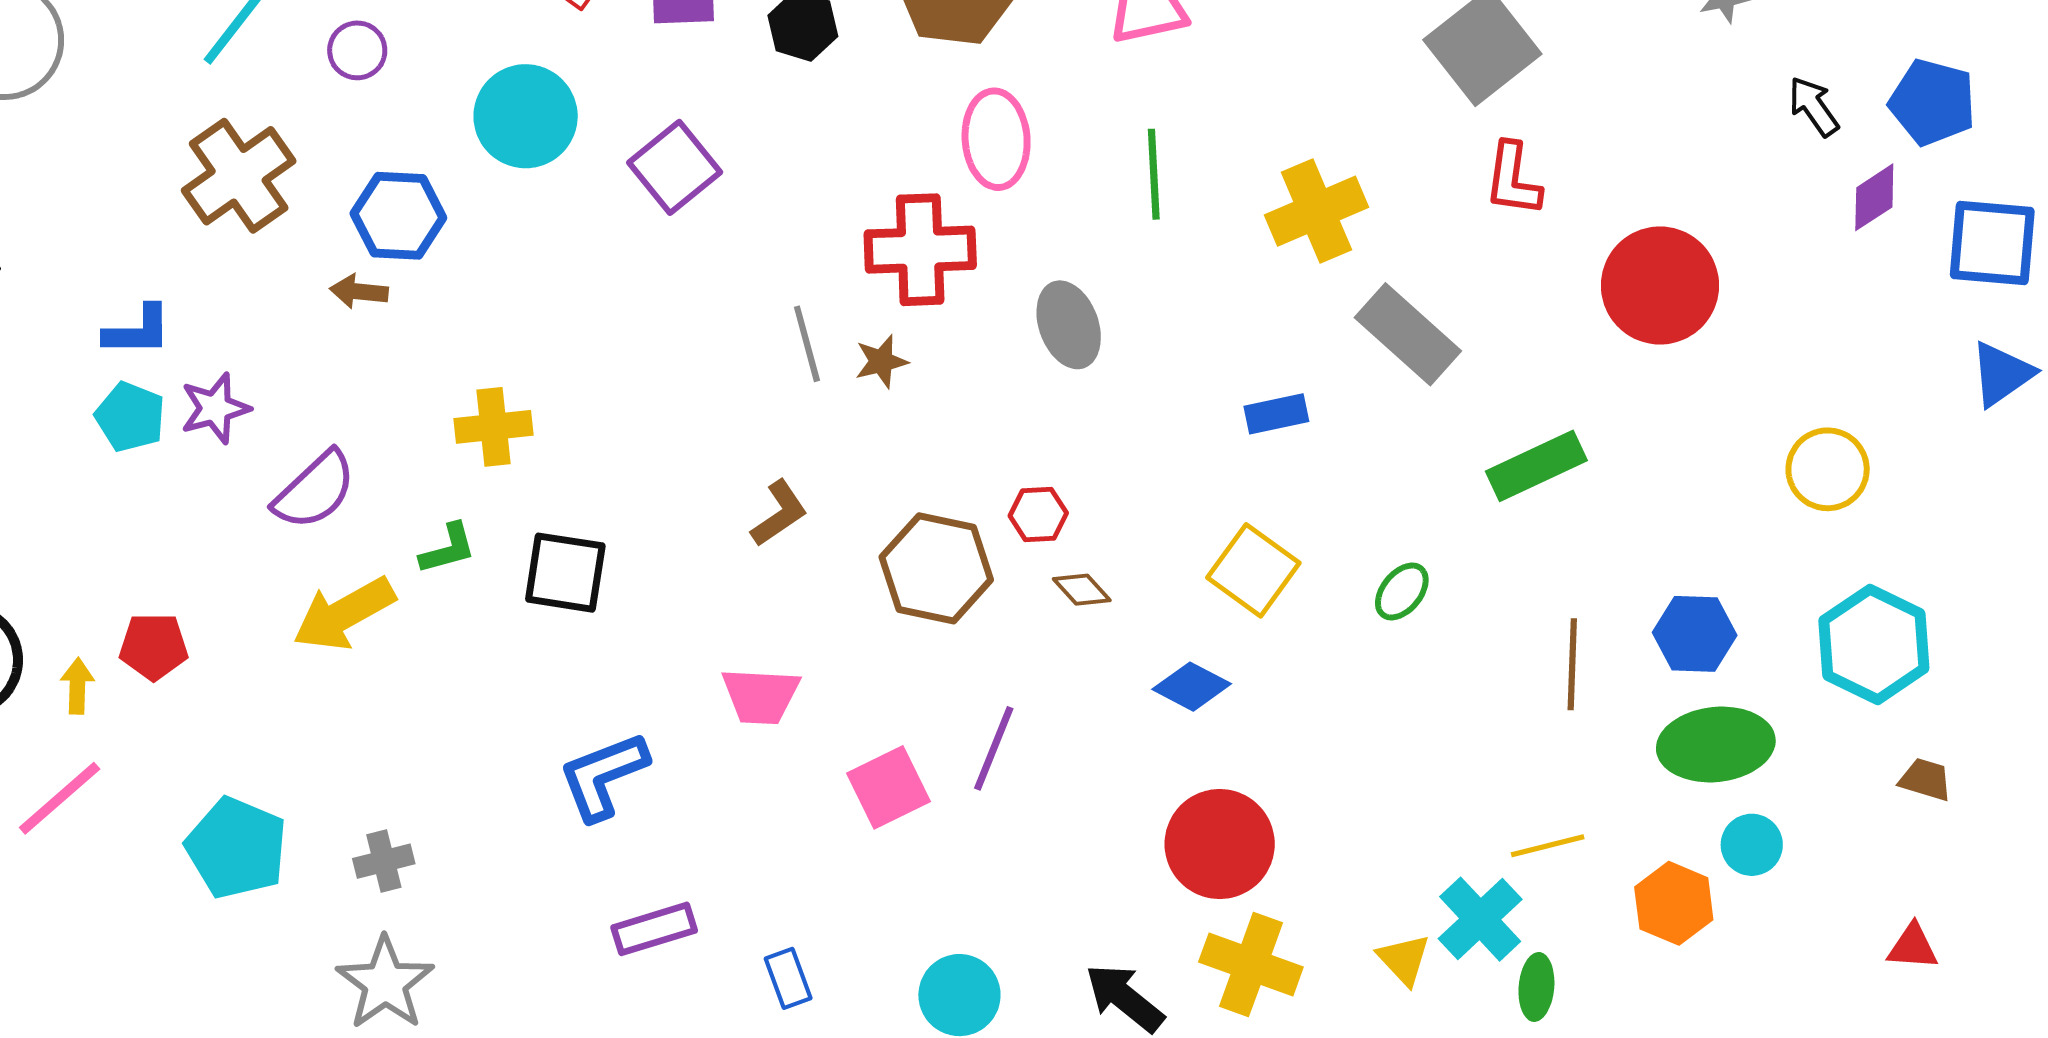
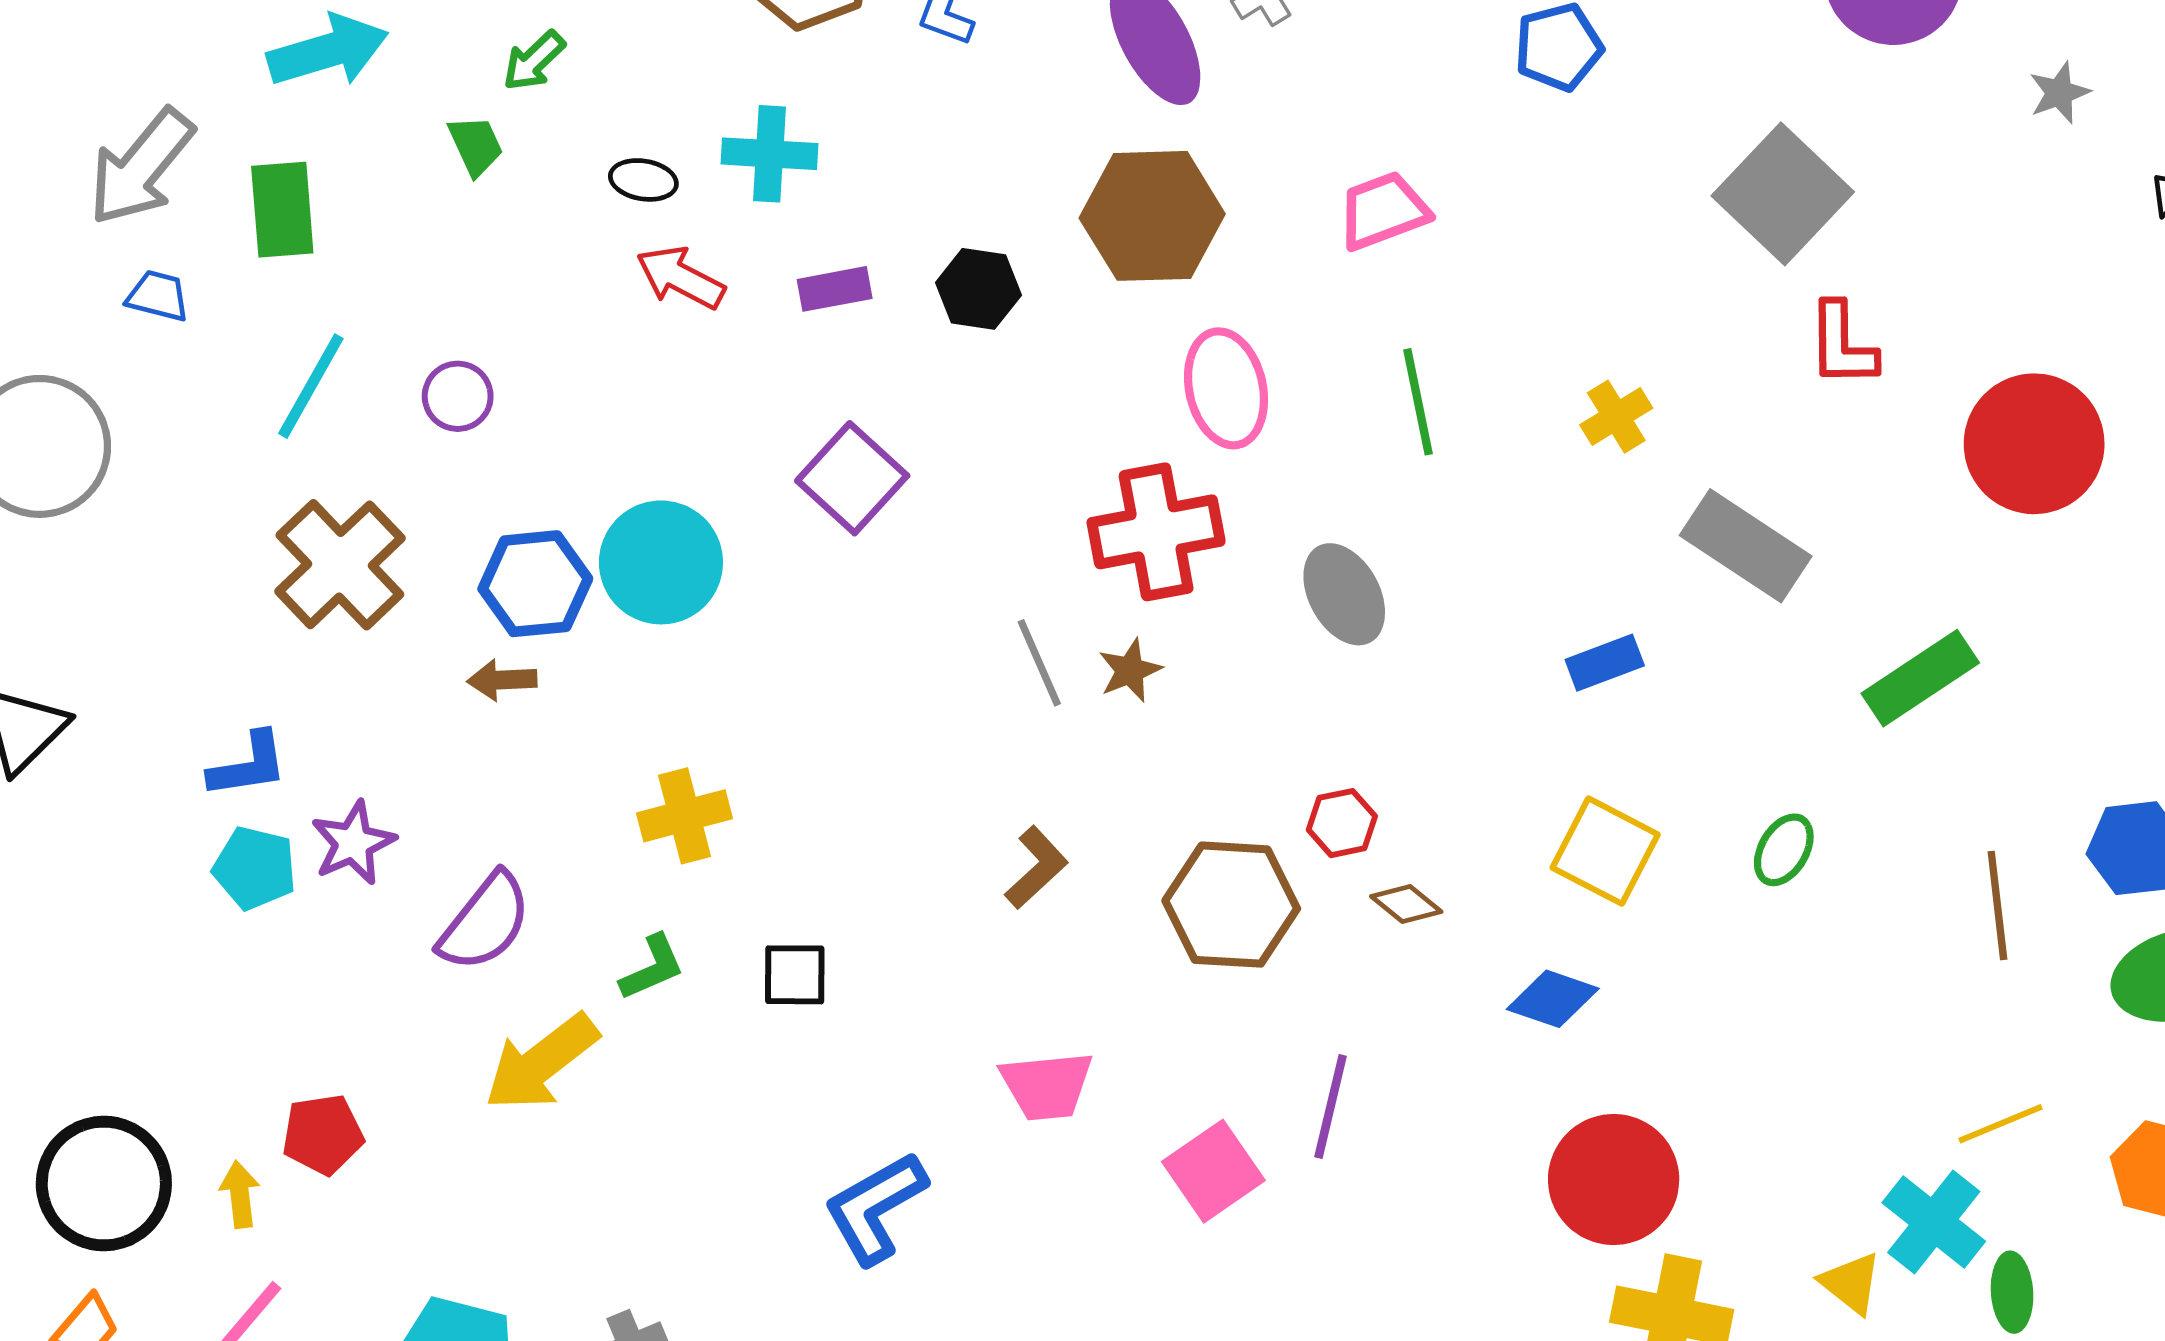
cyan circle: (526, 116) -> (661, 562), moved
yellow cross: (1317, 211) -> (1616, 417), size x0.6
black square: (565, 573) -> (795, 975), size x0.7

